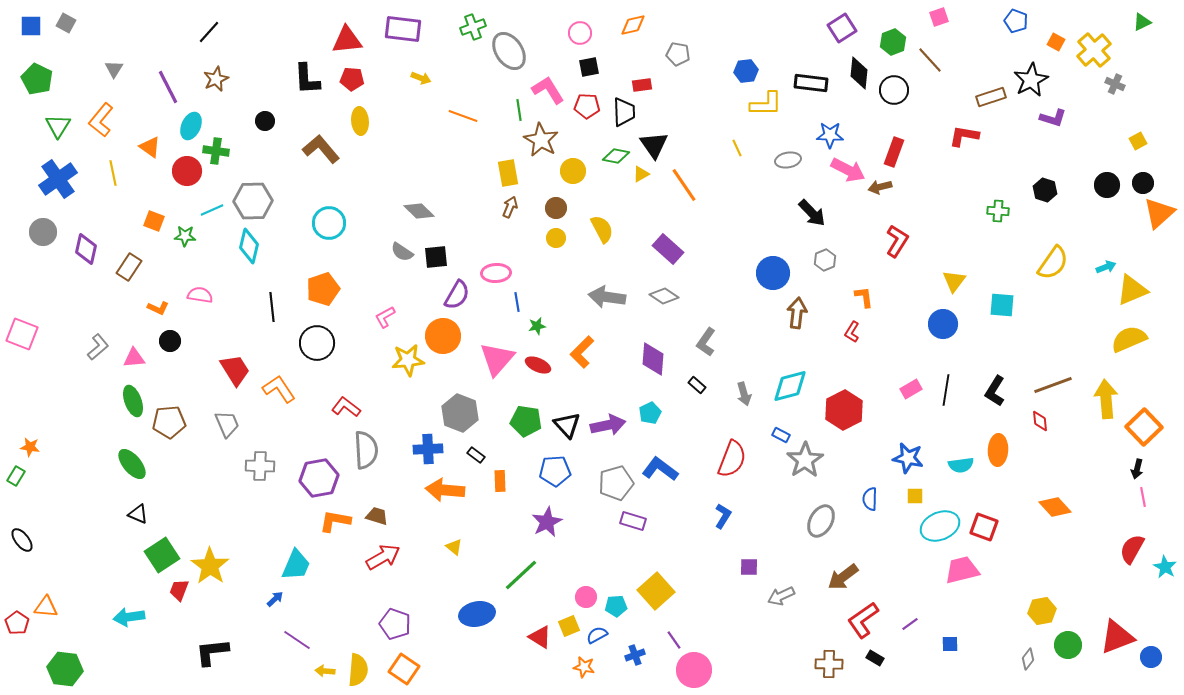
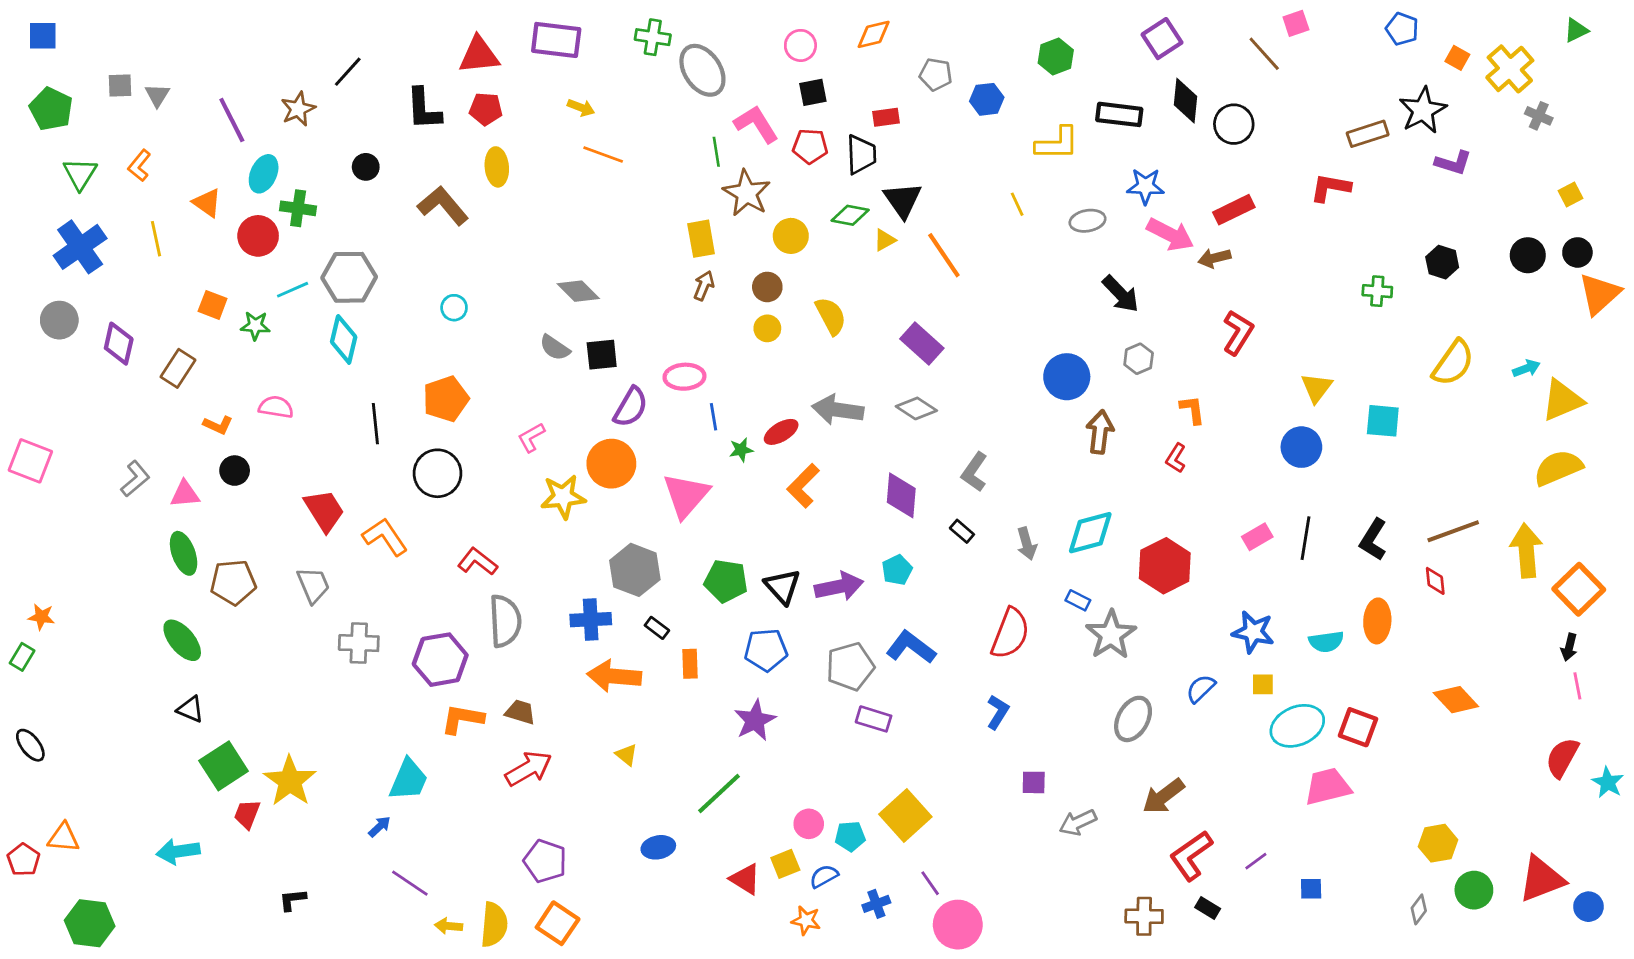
gray square: (66, 23) -> (120, 85), moved, turned -30
green cross: (473, 27) -> (653, 37), turned 30
black line: (209, 32) -> (348, 72), moved
green hexagon: (893, 42) -> (1056, 56), moved
brown line: (930, 60) -> (1264, 54), moved
blue hexagon: (746, 71) -> (987, 99), moved
orange line: (463, 116) -> (603, 154), moved
orange L-shape: (101, 120) -> (139, 166), size x0.7
red rectangle: (894, 152) -> (1234, 210), turned 44
cyan circle: (329, 223) -> (454, 308), size x0.6
red ellipse: (538, 365) -> (781, 432), moved, turned -55
blue semicircle: (870, 499) -> (1201, 689), turned 45
blue ellipse: (477, 614) -> (658, 847), size x0.7
black L-shape: (212, 652) -> (293, 900), size x0.6

